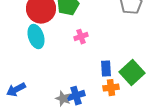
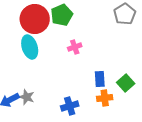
green square: (132, 73) -> (126, 83), size x0.7
gray star: (63, 99) -> (27, 97), moved

